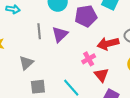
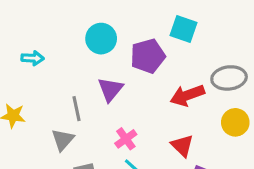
gray line: (39, 31) -> (76, 109), moved
pink cross: (89, 59) -> (126, 139), moved

